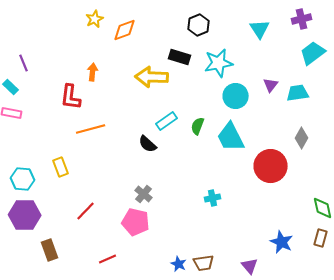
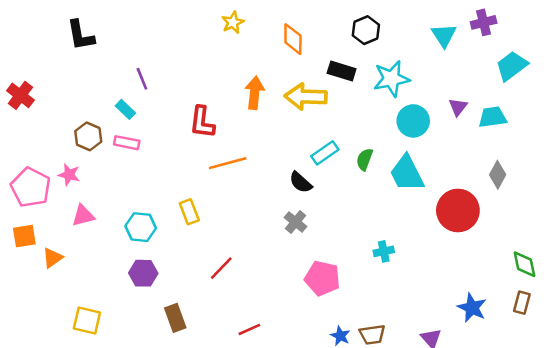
purple cross: (302, 19) -> (484, 22), moved
orange diamond: (125, 30) -> (293, 39), moved, turned -70
orange arrow: (93, 72) -> (255, 93), moved, size x1.4
gray cross: (144, 194) -> (295, 222), moved
purple hexagon: (25, 215) -> (143, 273), size x0.7
pink pentagon: (136, 222) -> (322, 278), moved

